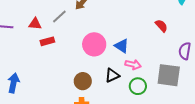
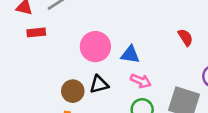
blue triangle: (122, 46) -> (130, 55), turned -35
black triangle: (112, 75) -> (99, 84), moved

